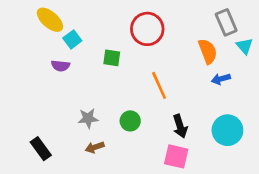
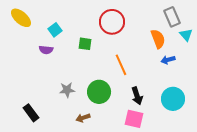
yellow ellipse: (50, 20) -> (21, 18), moved
green circle: (130, 121) -> (99, 92), size x1.5
brown arrow: (95, 147) -> (83, 118), moved

